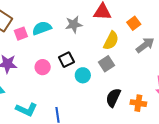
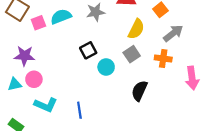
pink circle: (43, 67) -> (34, 79), moved
orange cross: (138, 103) -> (163, 58), moved

